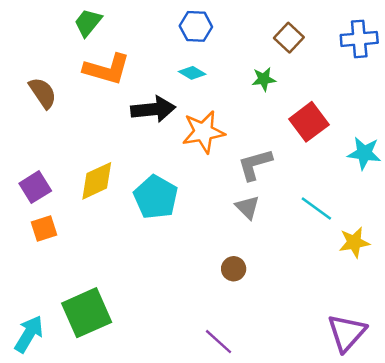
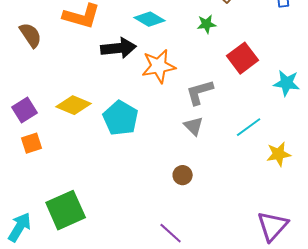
cyan diamond: (192, 73) -> (150, 19), size x1.4
yellow diamond: (97, 181) -> (74, 105), turned 48
cyan line: (316, 208) -> (249, 127), turned -72

